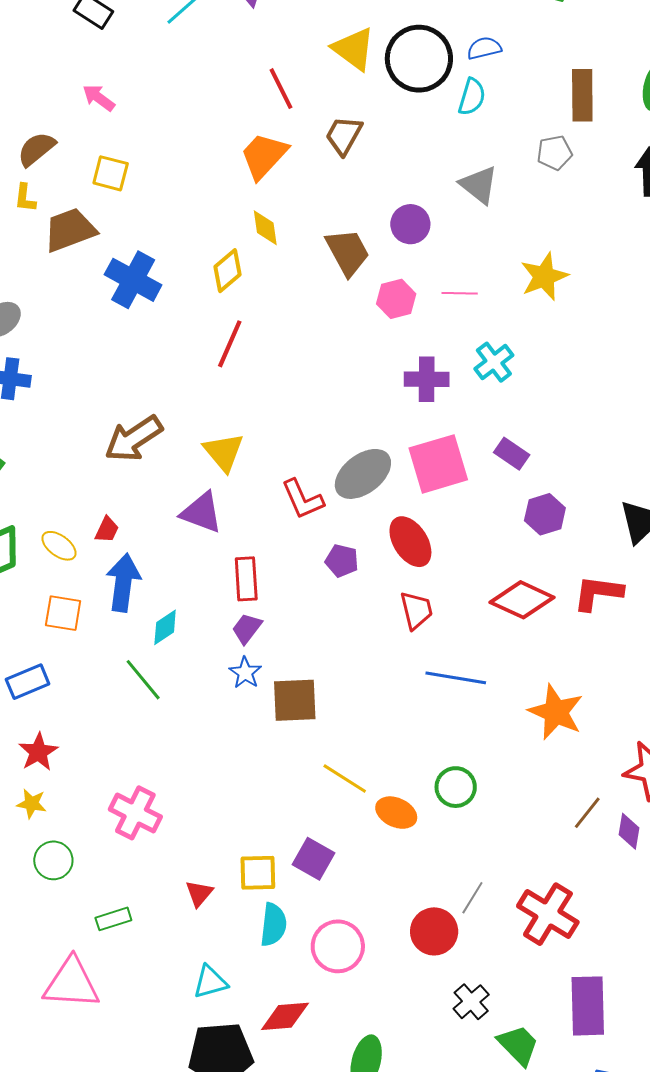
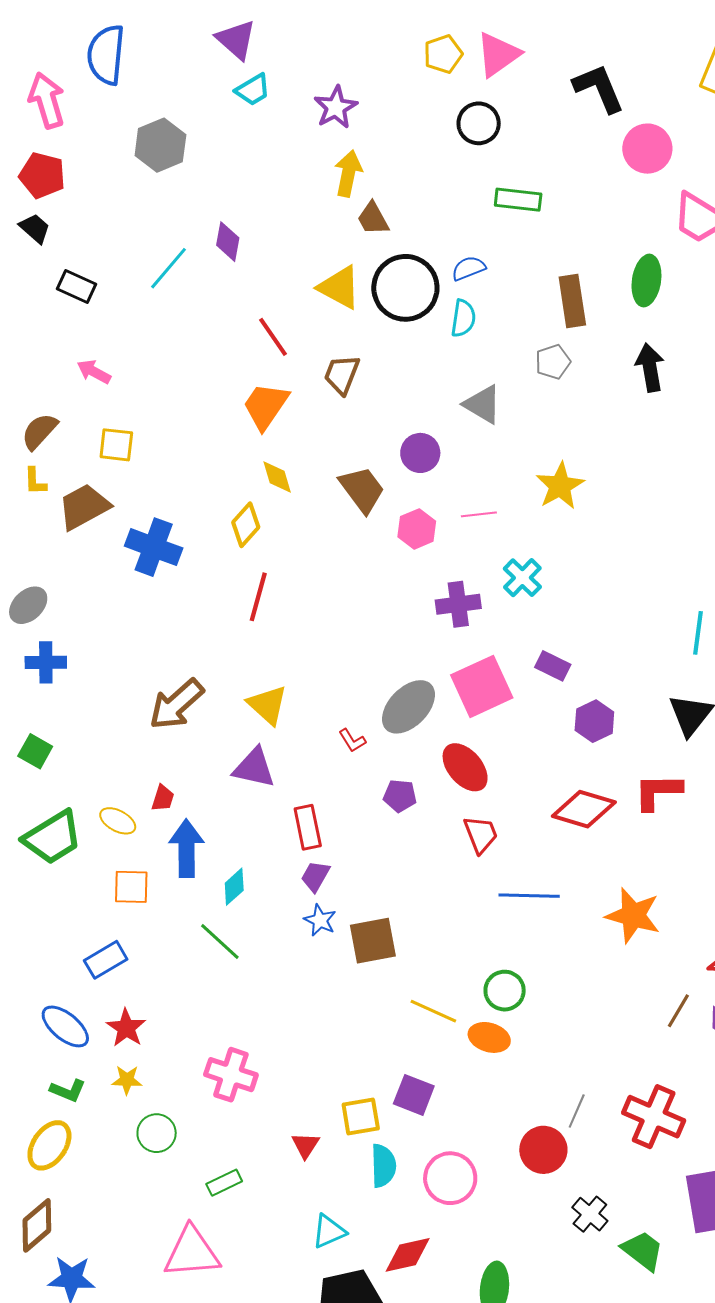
red L-shape: (303, 499) -> (352, 740), size x0.6
green circle: (456, 787) -> (505, 991), moved

